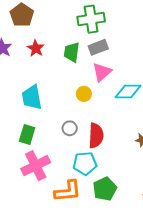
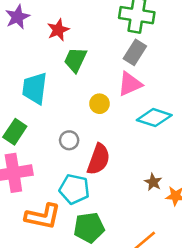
gray rectangle: (98, 47) -> (135, 52), turned -54
green trapezoid: (72, 52) -> (75, 60), moved

